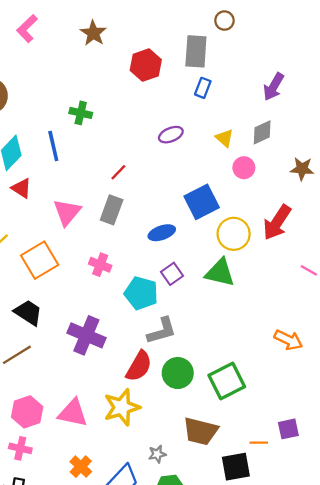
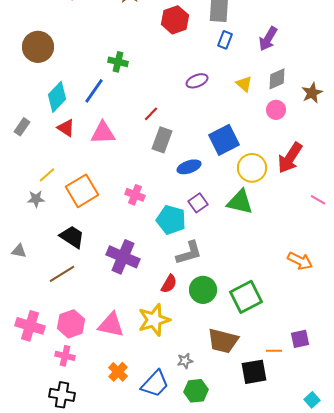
purple arrow: (274, 87) -> (268, 39), moved
blue line: (53, 146) -> (94, 91), turned 48
pink circle: (244, 168) -> (276, 110), moved
brown star: (302, 169) -> (312, 93), moved, turned -30
gray rectangle: (112, 210) -> (162, 140), moved
pink triangle: (67, 212) -> (103, 133), moved, turned 48
red semicircle: (139, 366) -> (169, 284), size x0.7

